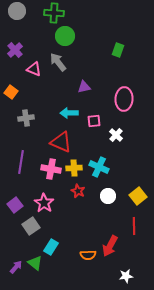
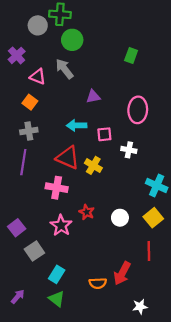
gray circle: (17, 11) -> (38, 25), moved
orange square: (11, 92) -> (30, 102), moved
white cross: (116, 135) -> (129, 150), turned -32
purple line: (21, 162) -> (23, 162), moved
cyan cross: (99, 167) -> (157, 185), moved
yellow cross: (74, 168) -> (93, 165), moved, turned 35
pink star: (44, 203) -> (61, 225), moved
green triangle: (35, 263) -> (57, 299), moved

